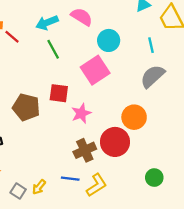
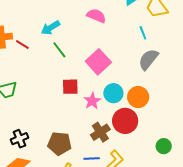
pink semicircle: (82, 17) -> (96, 16), moved
cyan circle: (109, 40) -> (113, 93), moved
brown pentagon: (26, 107) -> (59, 144), moved

